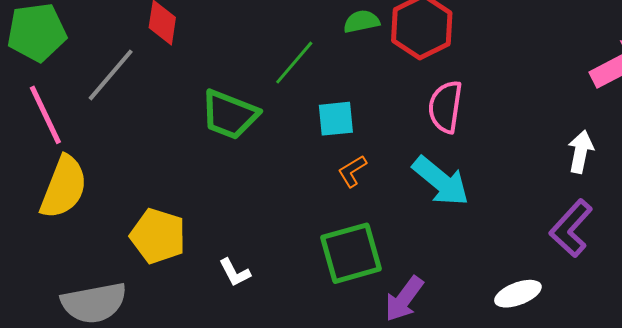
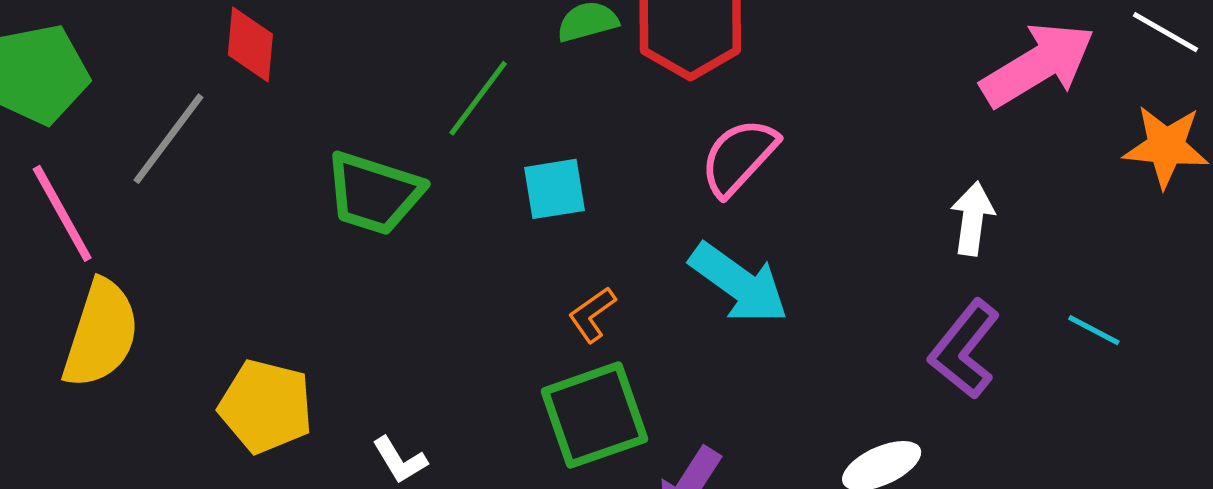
pink semicircle: (445, 107) -> (739, 157), turned 38
orange L-shape: (352, 171) -> (592, 315), moved

